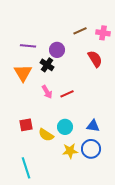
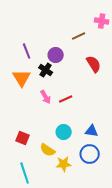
pink cross: (103, 33) -> (102, 21), moved
purple line: (28, 46) -> (27, 51), turned 63
red square: (26, 125) -> (23, 138), moved, turned 32
yellow semicircle: (46, 135) -> (48, 150), moved
yellow star: (70, 151) -> (64, 164), moved

